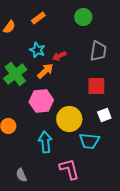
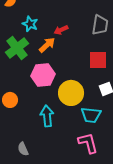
cyan star: (37, 50) -> (30, 24), moved
pink L-shape: (69, 169) -> (88, 143), moved

